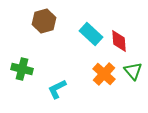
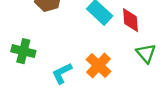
orange cross: (104, 74) -> (98, 65), moved

